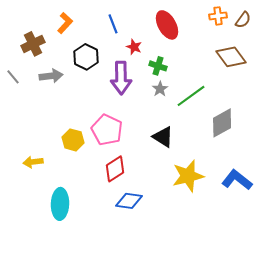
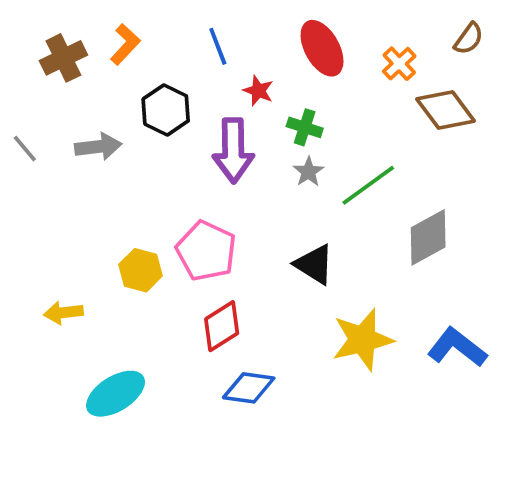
orange cross: (218, 16) -> (399, 64), moved, turned -36
brown cross: (33, 44) -> (63, 58), moved
cyan ellipse: (60, 204) -> (116, 394), turned 56

